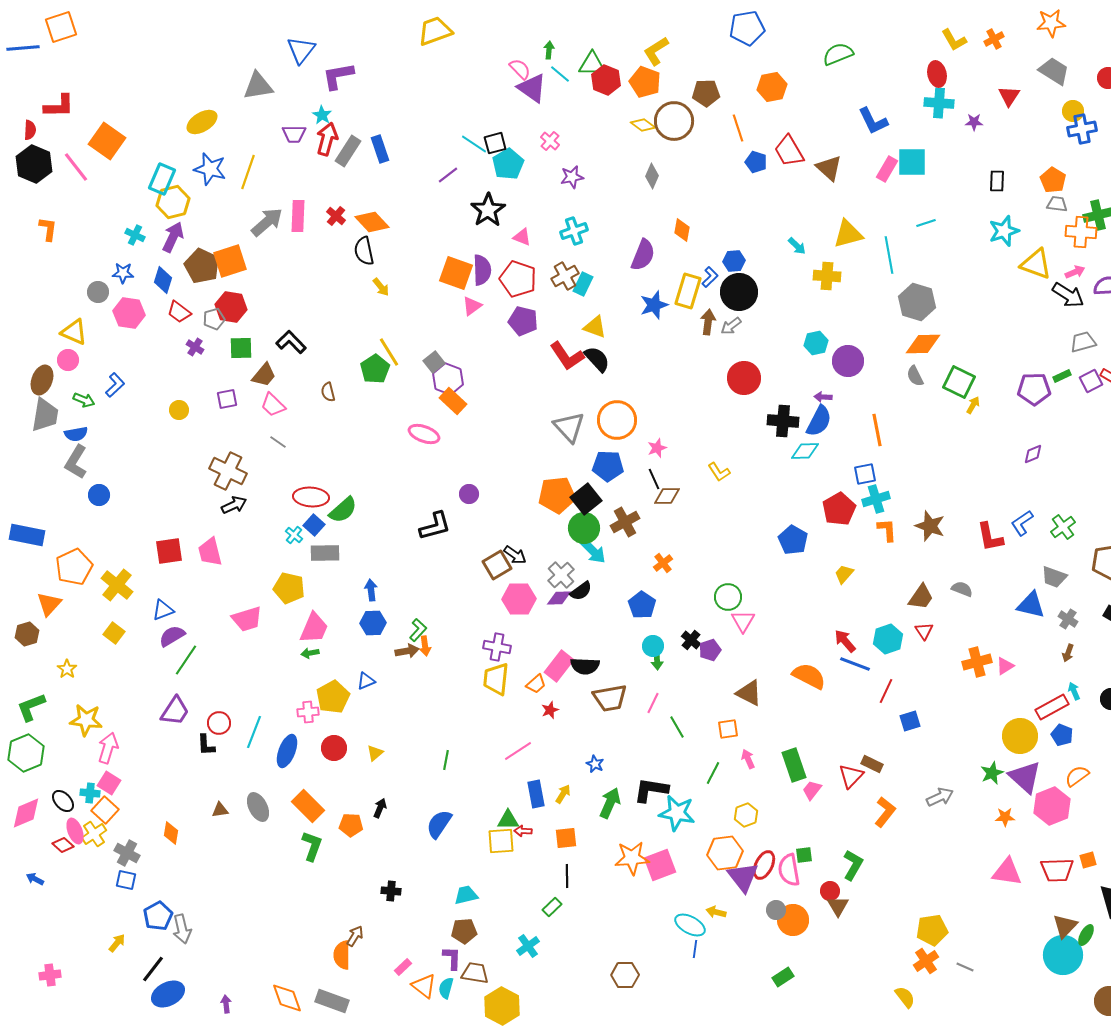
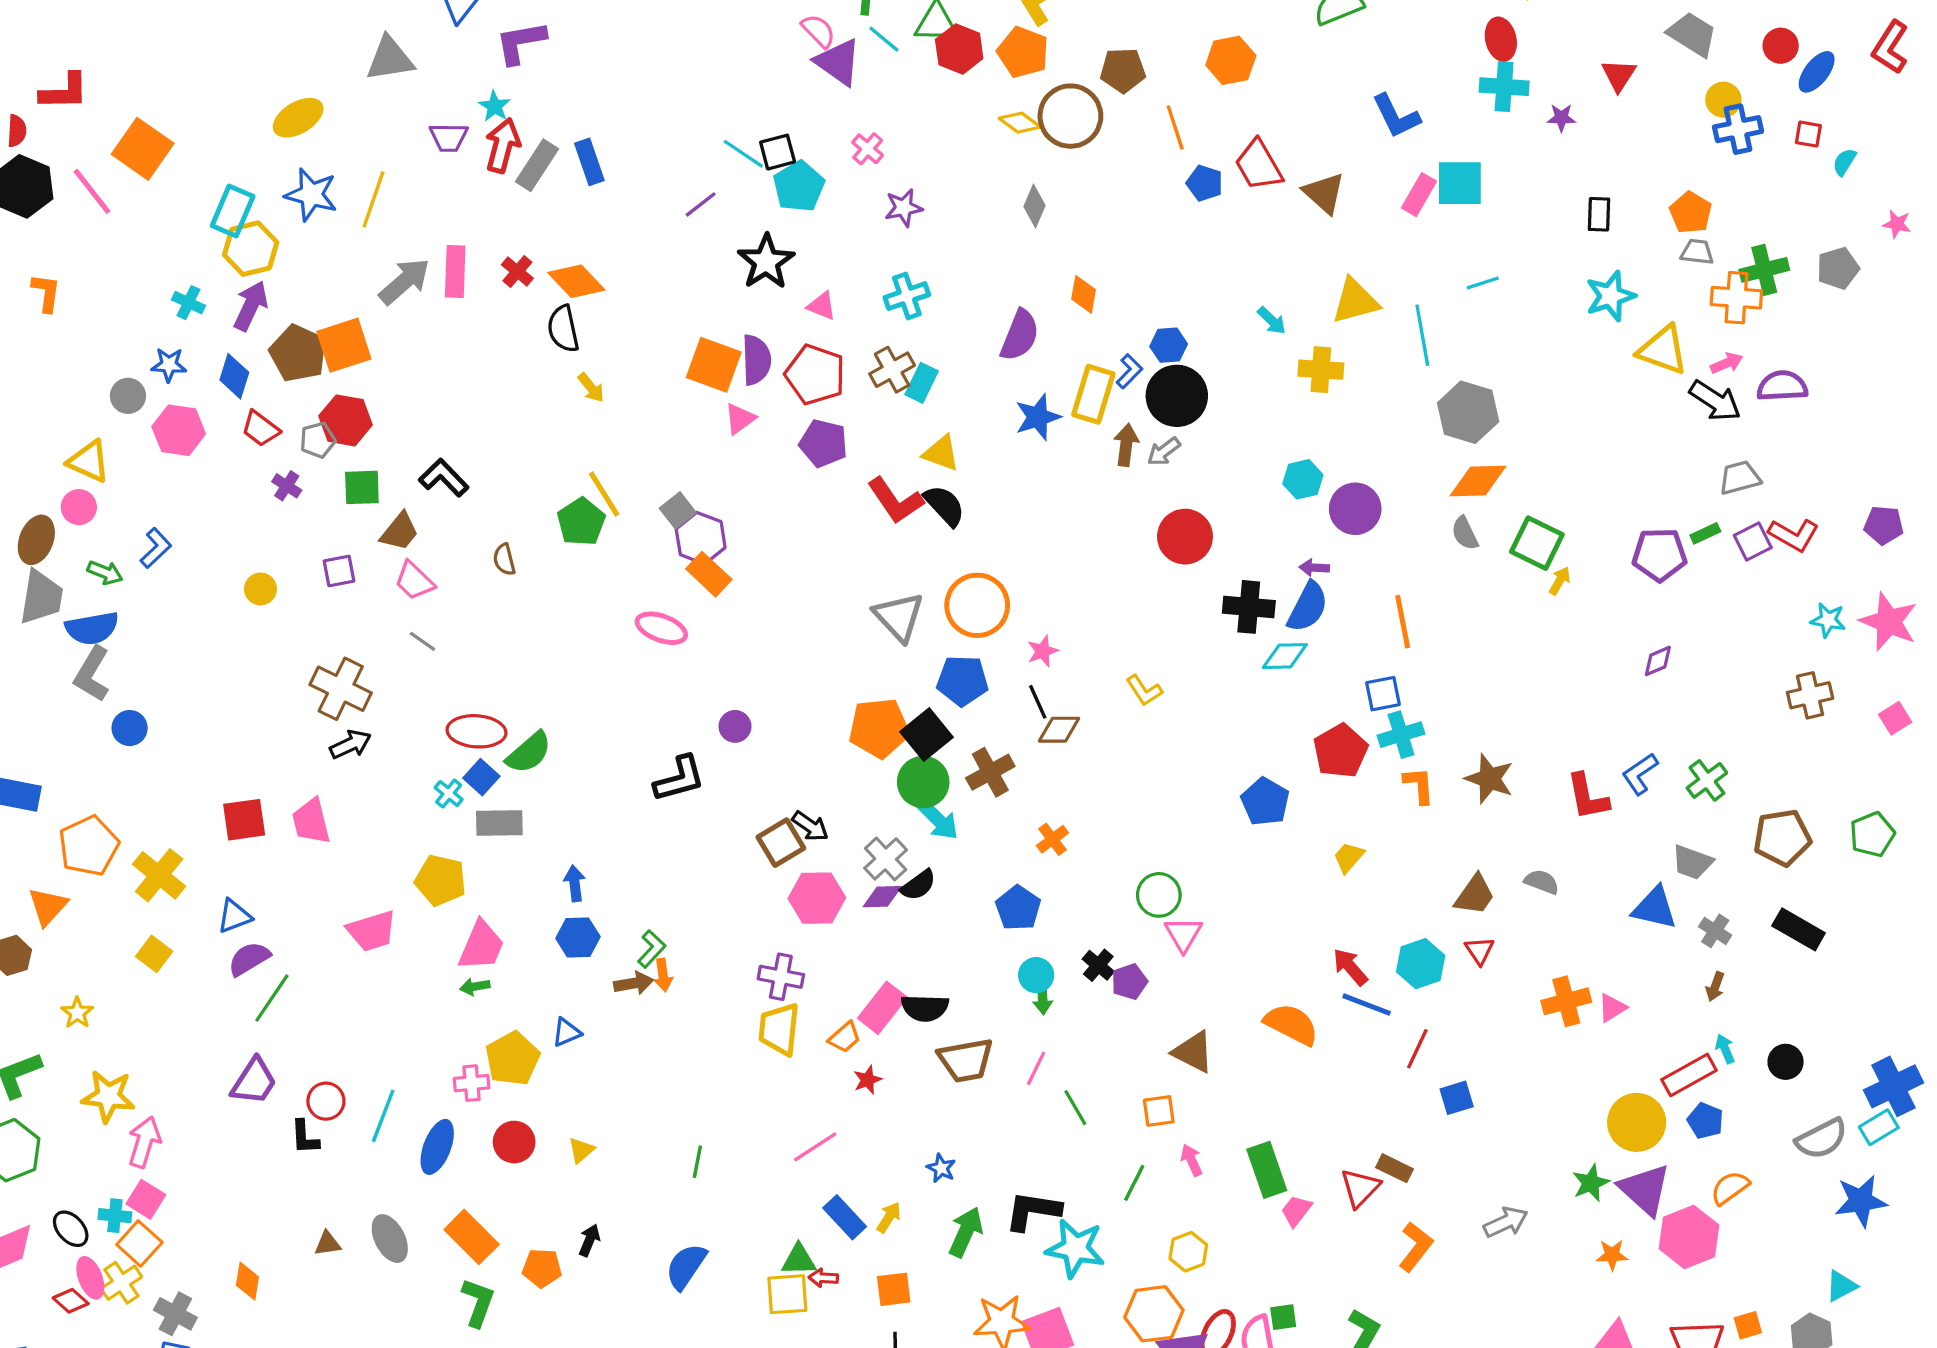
blue semicircle: (76, 434) -> (92, 628), size x1.4
blue rectangle: (536, 794) -> (845, 1217), turned -32

